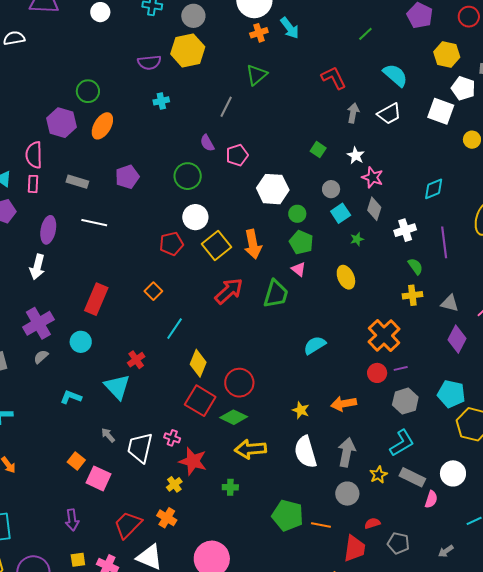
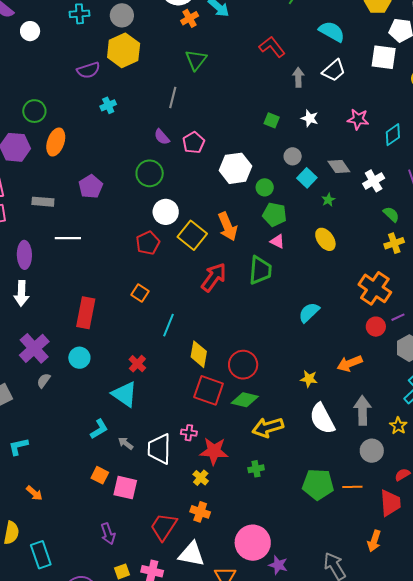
pink star: (372, 177) -> (358, 119), moved
gray diamond: (374, 209) -> (339, 167), turned -40
cyan L-shape: (71, 397) -> (99, 429), moved, turned 140

